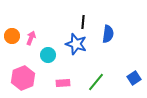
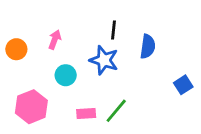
pink arrow: (31, 38) -> (55, 40), moved
blue square: (134, 78) -> (183, 85), moved
green line: (96, 82) -> (116, 111), moved

